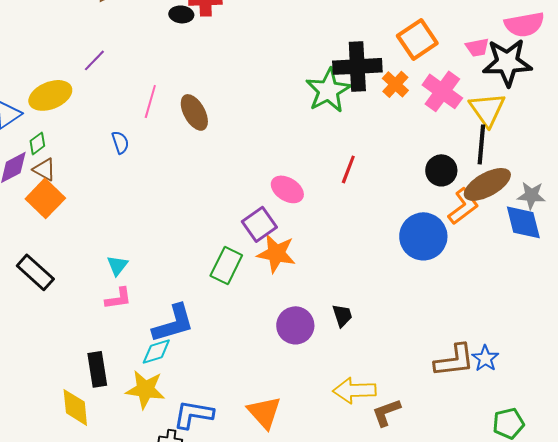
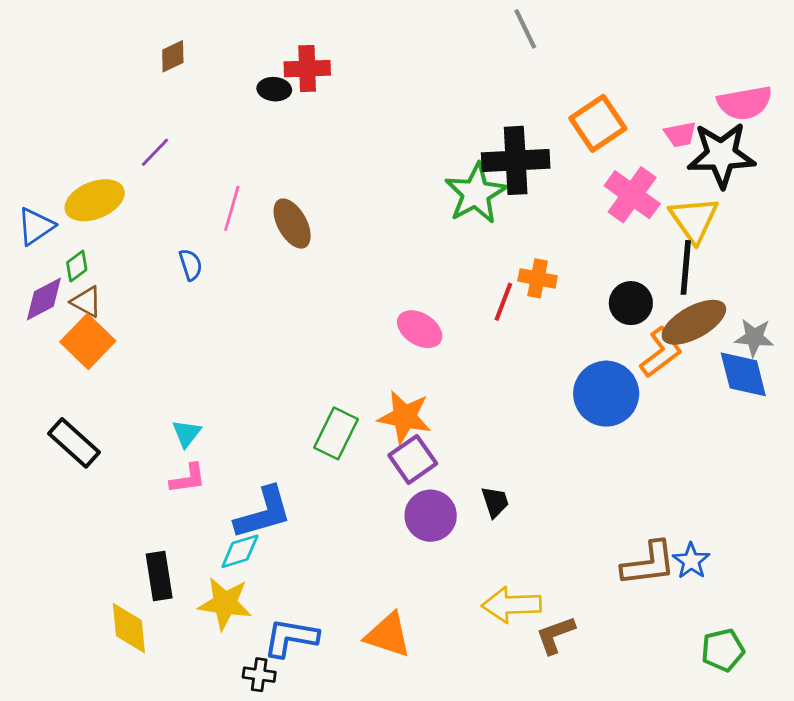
orange cross: (395, 84) -> (538, 278), moved, turned -32
purple square: (259, 224) -> (413, 459), moved
orange triangle: (264, 412) -> (388, 635), turned -30

